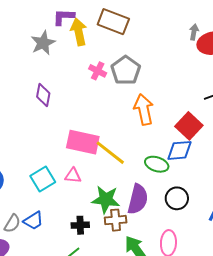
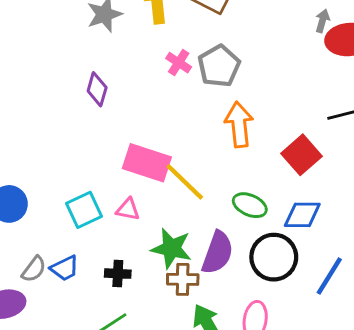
blue diamond: (179, 150) -> (302, 215), moved
black circle: (177, 198) -> (274, 257), size x1.4
black cross: (80, 225) -> (118, 274), moved

